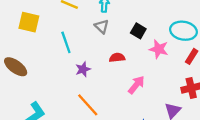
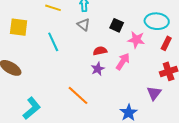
purple star: (83, 69) -> (98, 69), moved
pink arrow: (136, 85) -> (123, 61), moved

